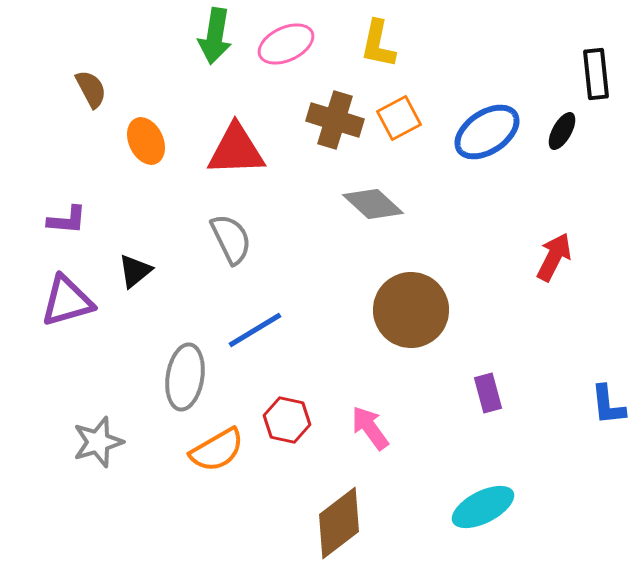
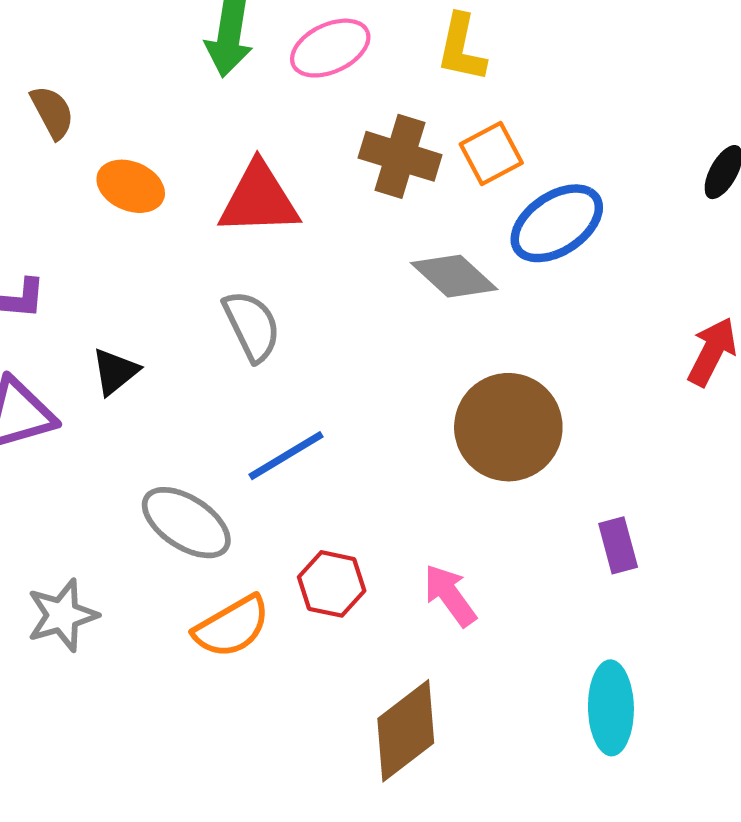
blue ellipse: (487, 132) -> (557, 223), moved
orange ellipse: (146, 141) -> (131, 186), turned -42
gray ellipse: (185, 377) -> (186, 523), turned -66
cyan ellipse: (483, 507) -> (611, 708), turned -64

